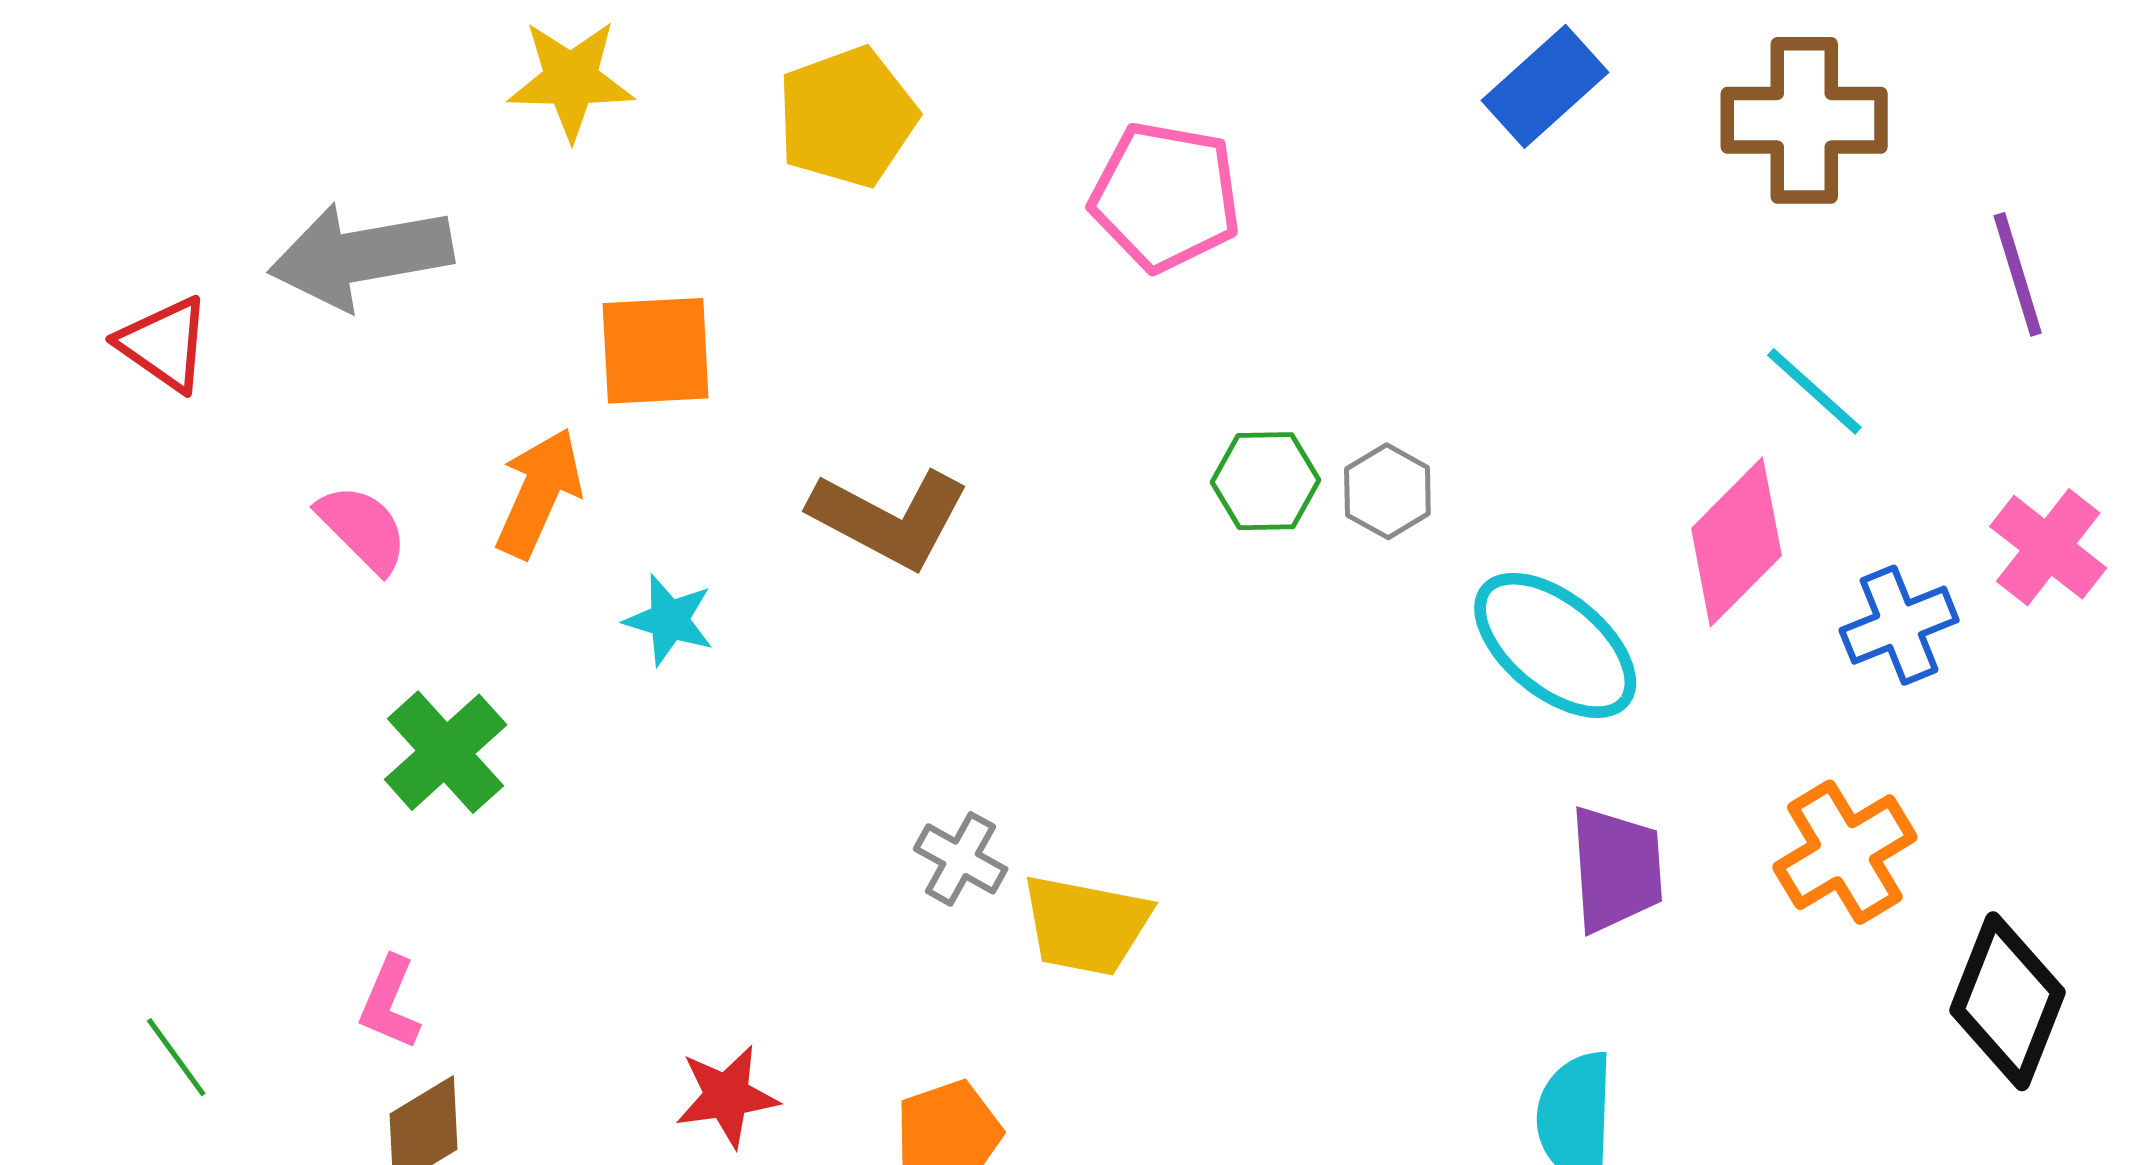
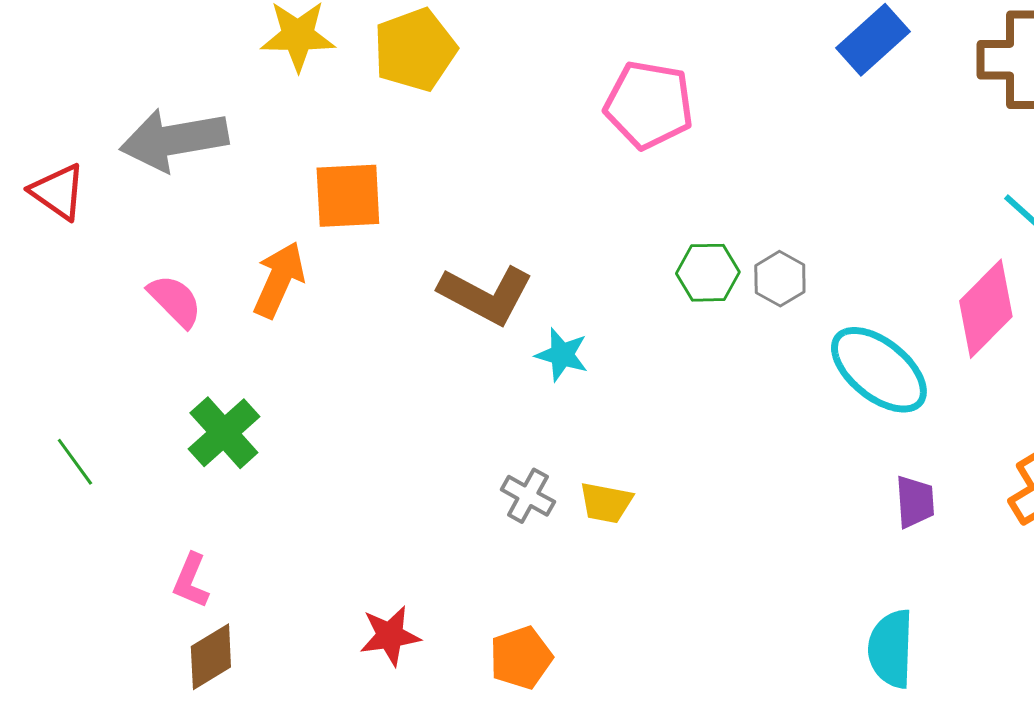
yellow pentagon: (847, 117) -> (415, 50), moved
cyan star: (669, 620) -> (562, 355), moved
purple trapezoid: (1616, 869) -> (915, 502), size x0.7
yellow trapezoid: (1086, 925) -> (606, 503), moved, size x0.7
green line: (176, 1057) -> (75, 462), moved

